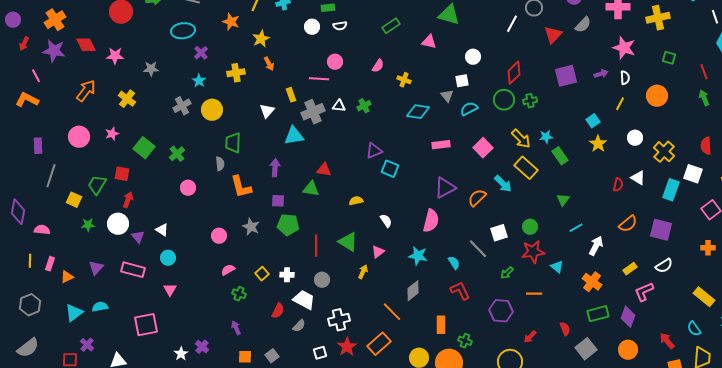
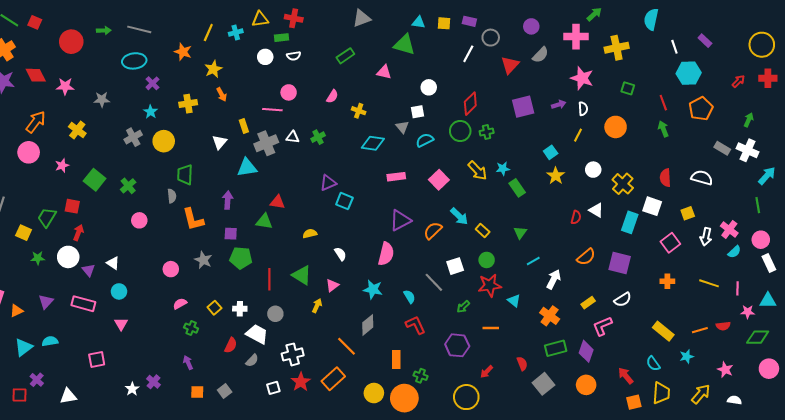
pink circle: (79, 137) -> (29, 152), moved
yellow rectangle: (526, 168) -> (483, 231), moved, size x0.6
pink square: (146, 325) -> (97, 359), size x0.7

